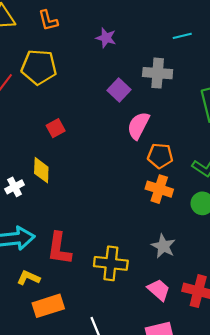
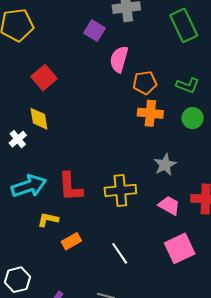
red square: (56, 128) -> (44, 78), size x1.4
gray star: (163, 246) -> (165, 165), turned 30
orange rectangle: (48, 306) -> (71, 241), size x0.7

